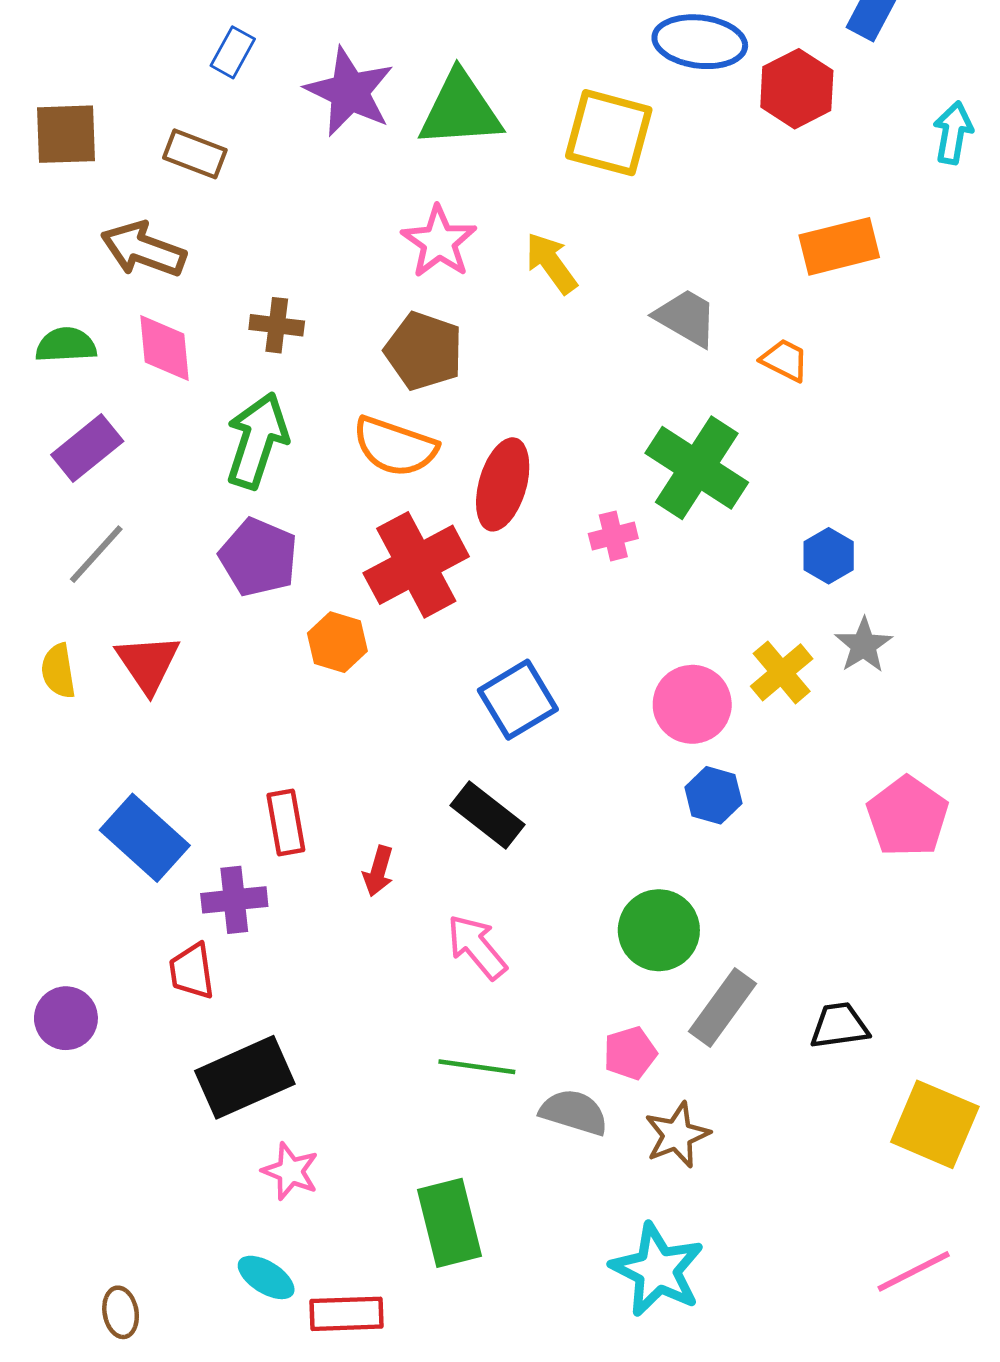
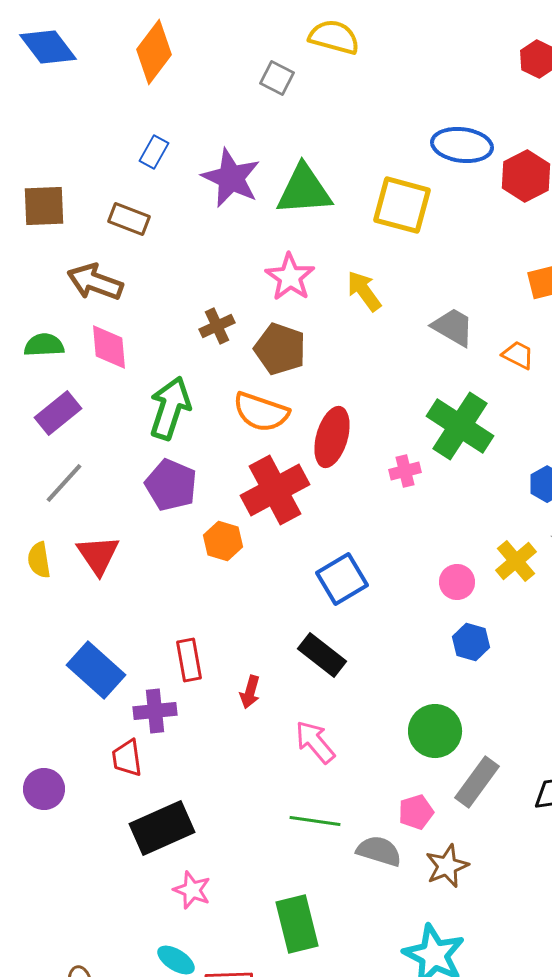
brown cross: (277, 325) -> (217, 326), moved, turned -32
pink circle: (692, 704) -> (457, 582), size x0.7

